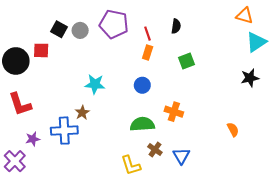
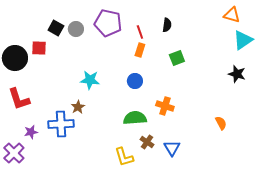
black star: (250, 78) -> (237, 74), turned 30

